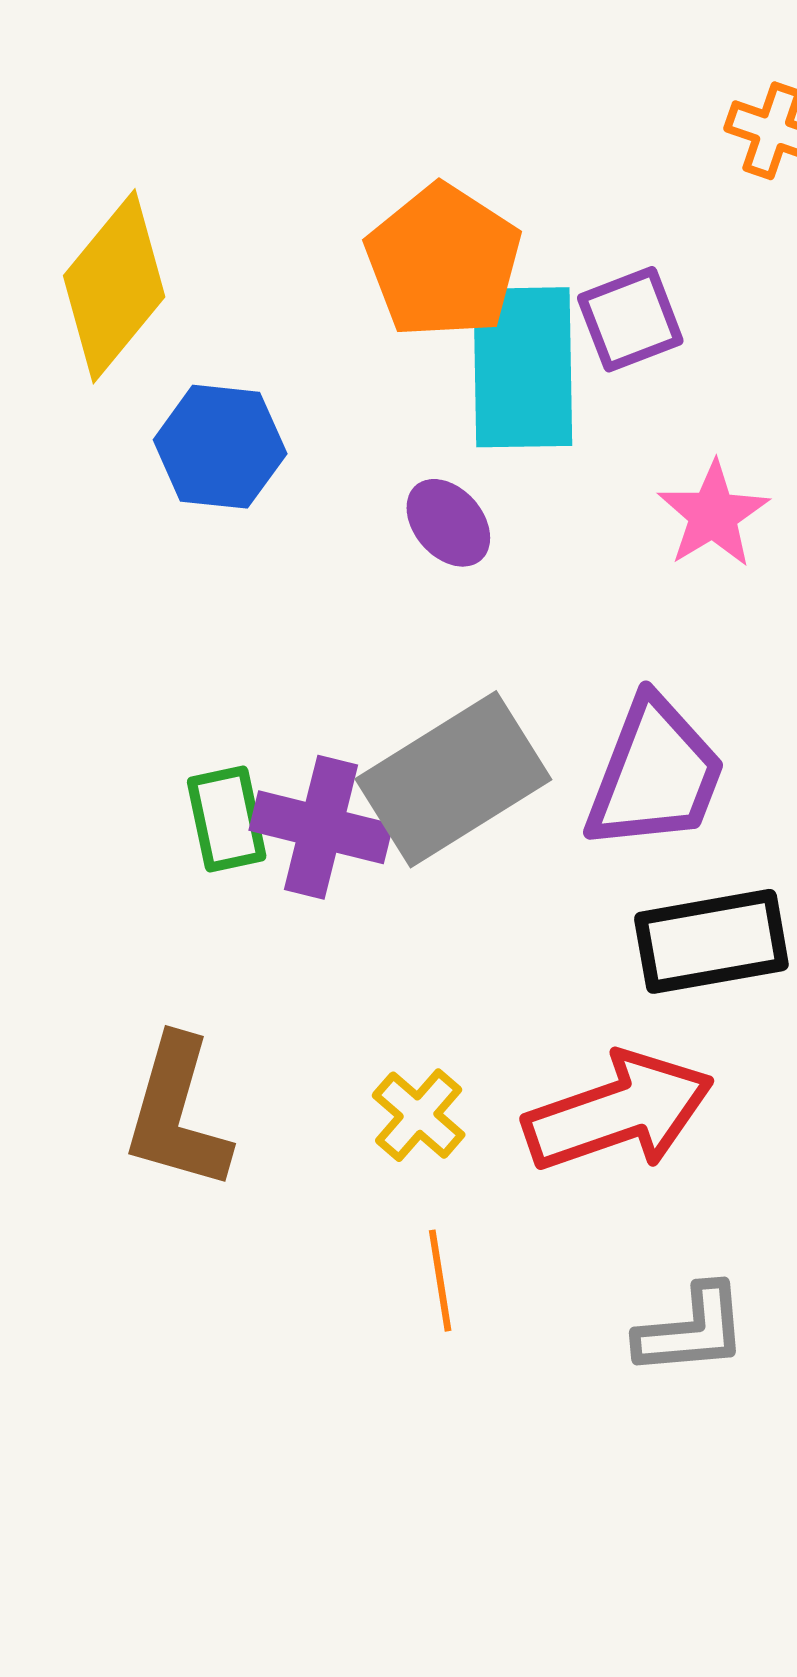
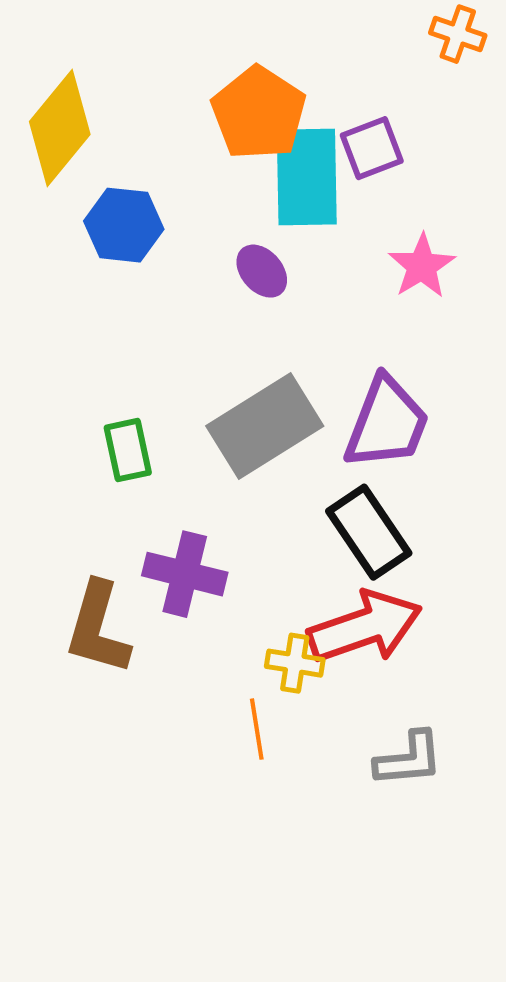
purple cross: (321, 827) -> (185, 574), moved
black rectangle: (711, 941) -> (369, 532), moved, turned 66
yellow cross: (419, 1115) -> (295, 663), moved, turned -32

